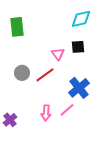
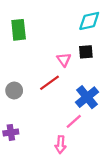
gray circle: (22, 73) -> (14, 90), moved
pink arrow: (46, 113) -> (61, 145), moved
purple cross: (10, 120) -> (11, 132), turned 32

